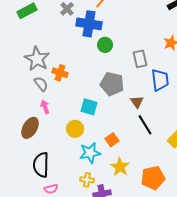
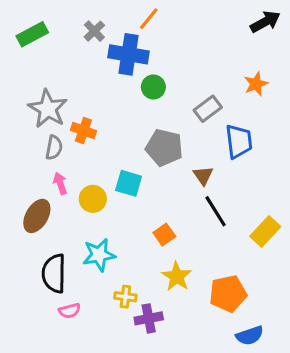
gray rectangle: (140, 59) -> (208, 109), turned 66
gray semicircle: (41, 84) -> (54, 148), turned 49
yellow circle: (75, 129) -> (93, 199), moved
cyan star: (90, 153) -> (99, 255), moved

